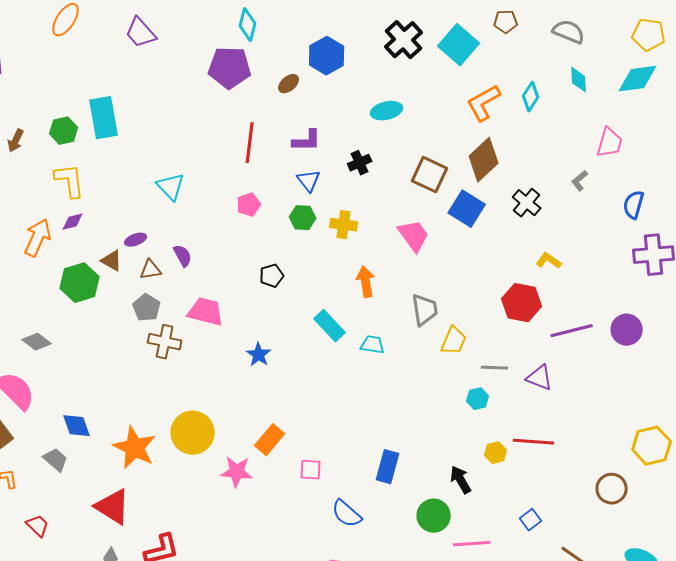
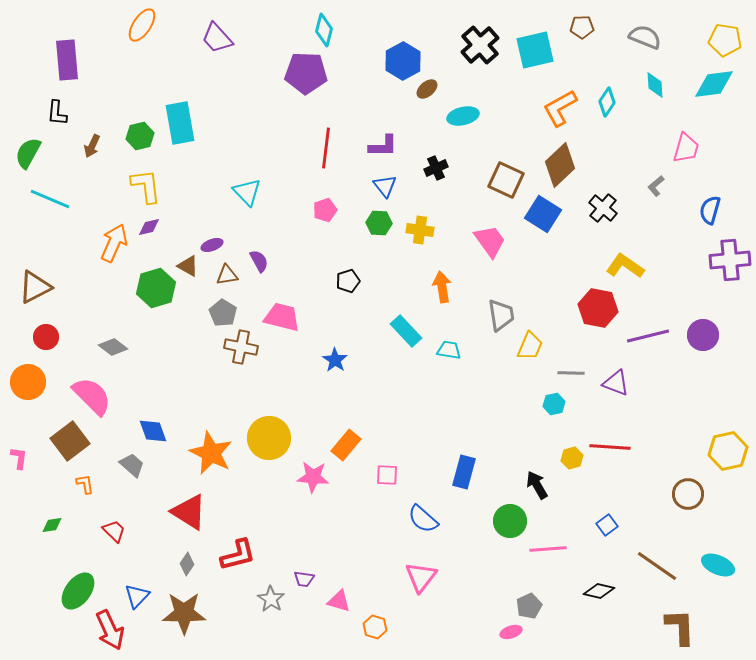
cyan square: (459, 45) -> (535, 50), turned 36
brown ellipse: (289, 84) -> (427, 89), moved
yellow L-shape: (549, 261) -> (625, 266), size x1.5

